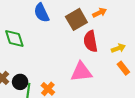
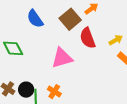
pink triangle: (81, 72) -> (62, 58), moved

